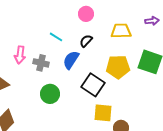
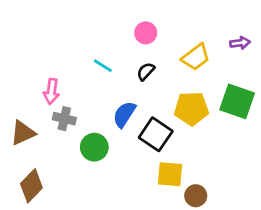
yellow trapezoid: (121, 31) -> (196, 57), turned 145
blue semicircle: (71, 60) -> (124, 114), moved
gray cross: (41, 63) -> (64, 119), moved

